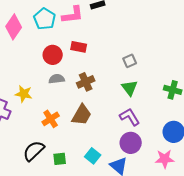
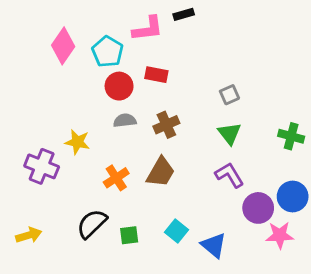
cyan pentagon: (45, 19) -> (108, 52), moved
purple circle: (131, 143) -> (258, 208), moved

